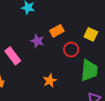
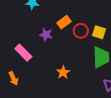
yellow square: (91, 34) -> (99, 32), moved
red circle: (71, 50) -> (81, 31), moved

